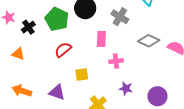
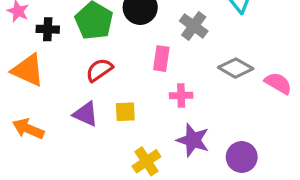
black cross: (28, 27) -> (48, 29), turned 32
orange triangle: (18, 54) -> (28, 70), size x1.6
purple star: (126, 88) -> (193, 140), size x1.5
purple triangle: (57, 92) -> (86, 114), moved

